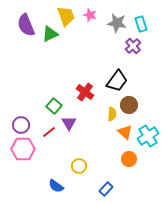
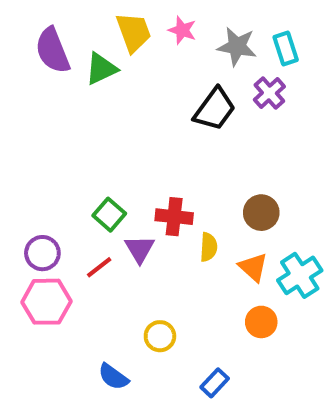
black trapezoid: (117, 81) -> (215, 109), moved
red cross: (85, 92) -> (174, 217), moved, turned -30
yellow semicircle: (112, 114) -> (209, 247), moved

